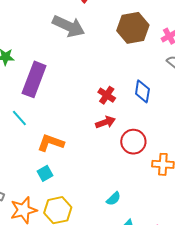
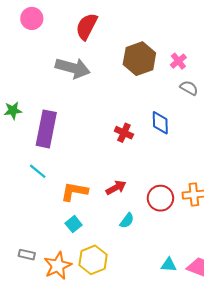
red arrow: (105, 122) -> (116, 188), moved
red circle: (133, 142) -> (160, 198), moved
cyan semicircle: (113, 199) -> (127, 221), moved

